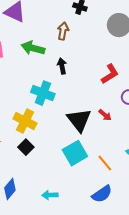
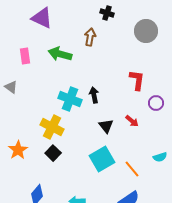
black arrow: (62, 66) -> (94, 95), moved
red L-shape: (110, 74) -> (137, 80), turned -50
black triangle: (79, 120) -> (106, 126), size x0.6

